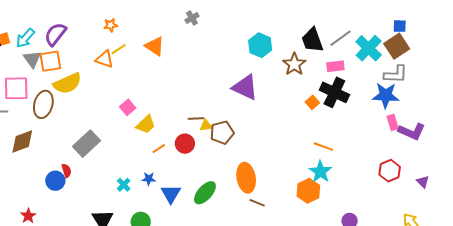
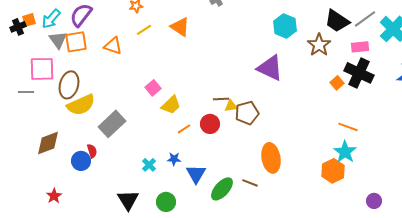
black trapezoid: (312, 40) -> (337, 21), turned -36
orange triangle: (105, 59) -> (113, 46), moved
yellow semicircle: (67, 83) -> (81, 105), moved
brown diamond: (22, 142) -> (48, 143), moved
green ellipse: (205, 193) -> (222, 189), moved
brown line: (257, 203) -> (250, 183), moved

